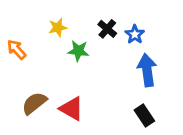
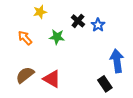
yellow star: (58, 28) -> (40, 12), moved
orange arrow: (16, 50) -> (25, 38), moved
blue arrow: (147, 70) -> (117, 61), moved

